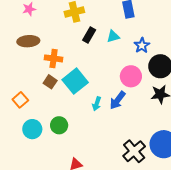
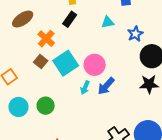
black rectangle: (89, 35) -> (70, 19), moved
brown ellipse: (28, 41) -> (23, 19), turned -35
orange cross: (54, 58) -> (46, 39), turned 30
pink circle: (131, 76) -> (95, 65), moved

